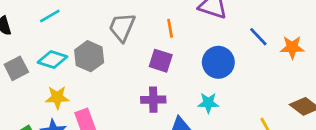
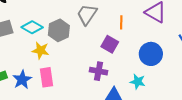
yellow star: (57, 97) -> (41, 50), moved

